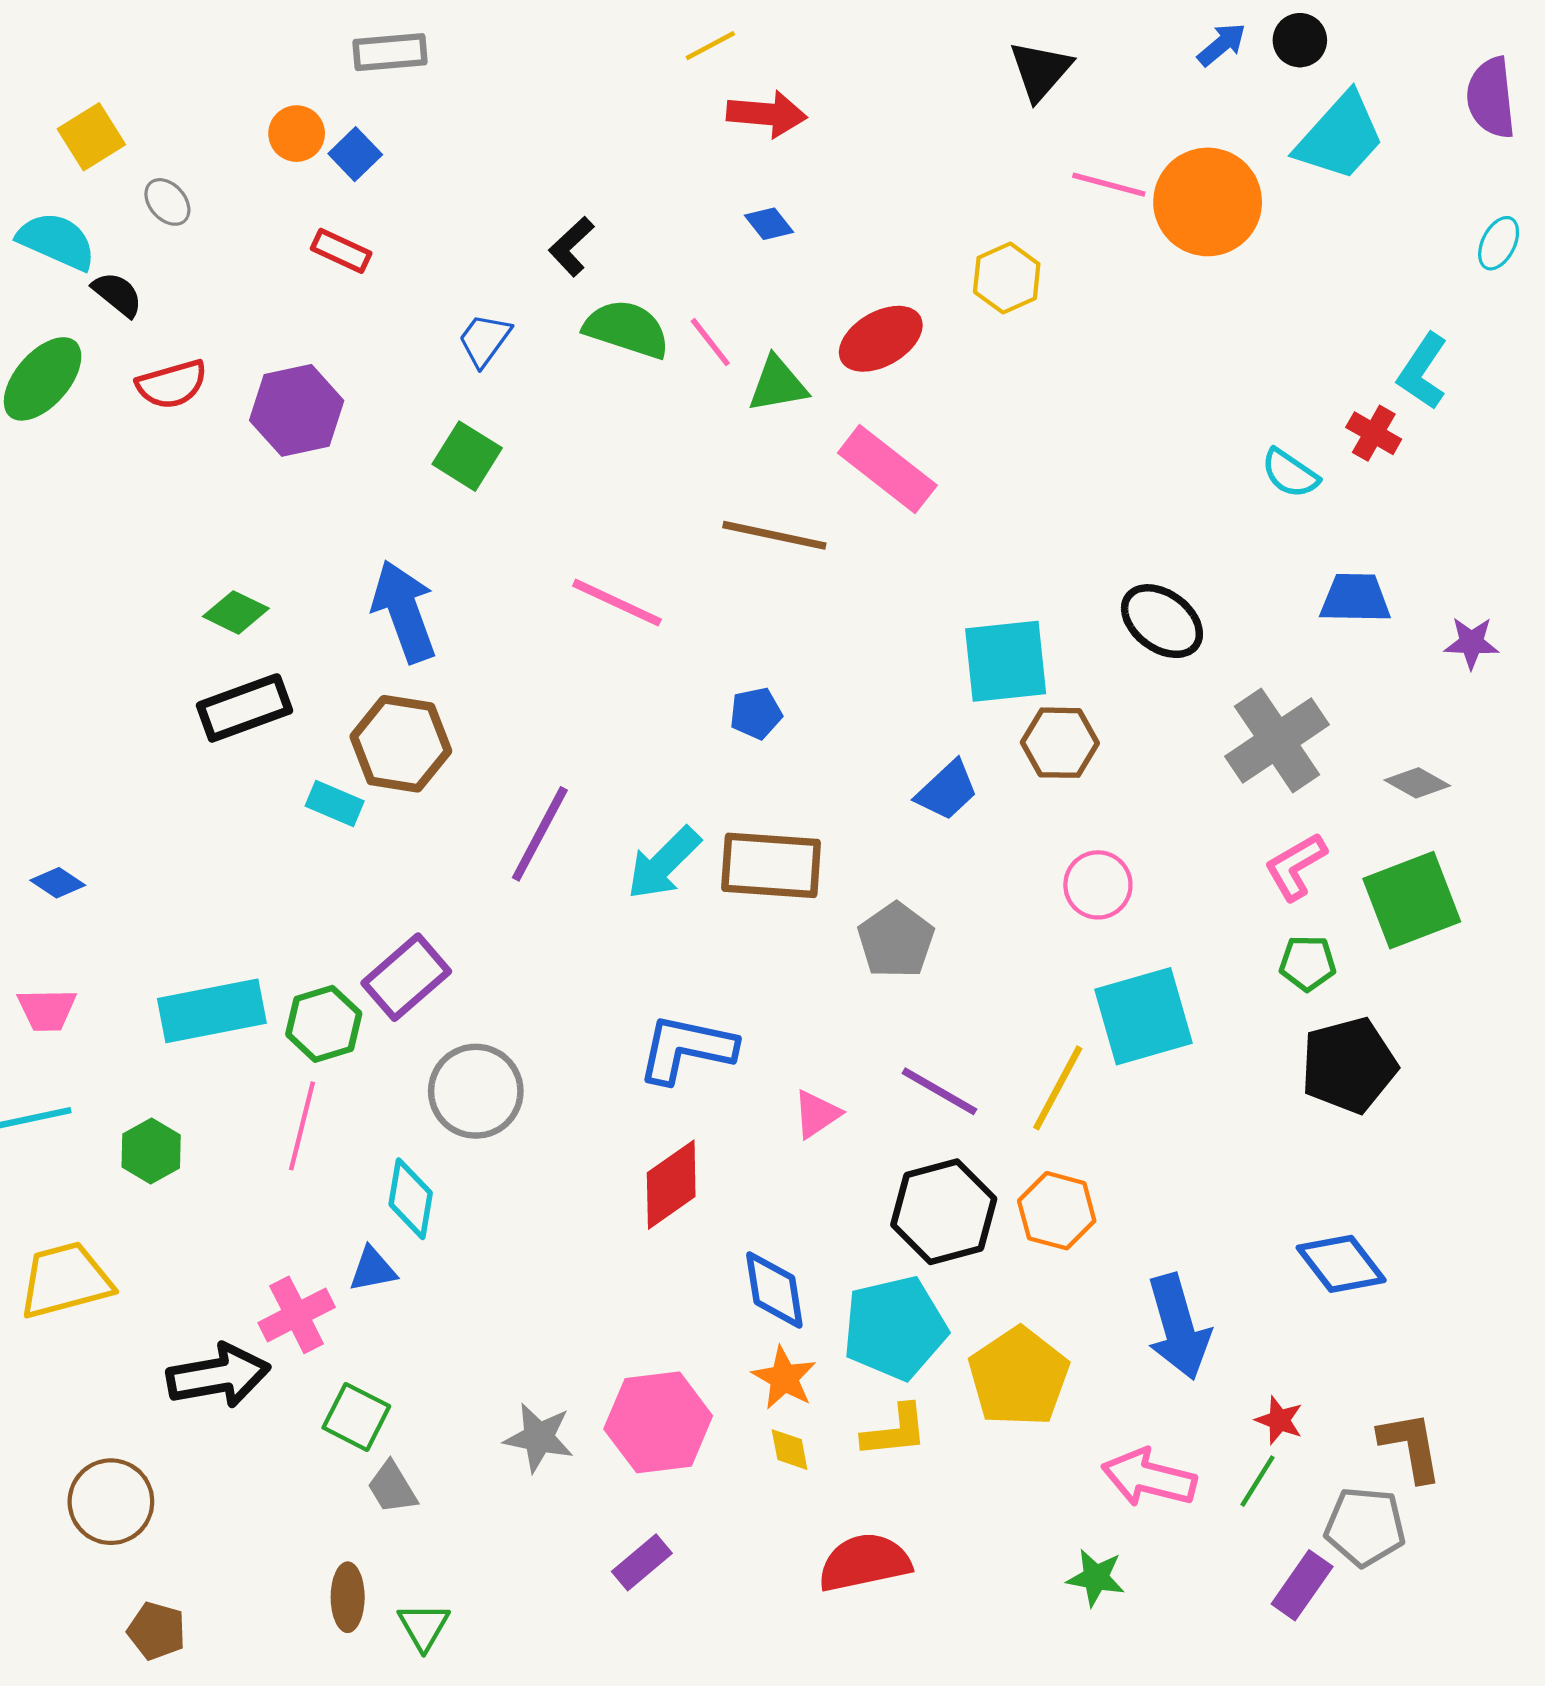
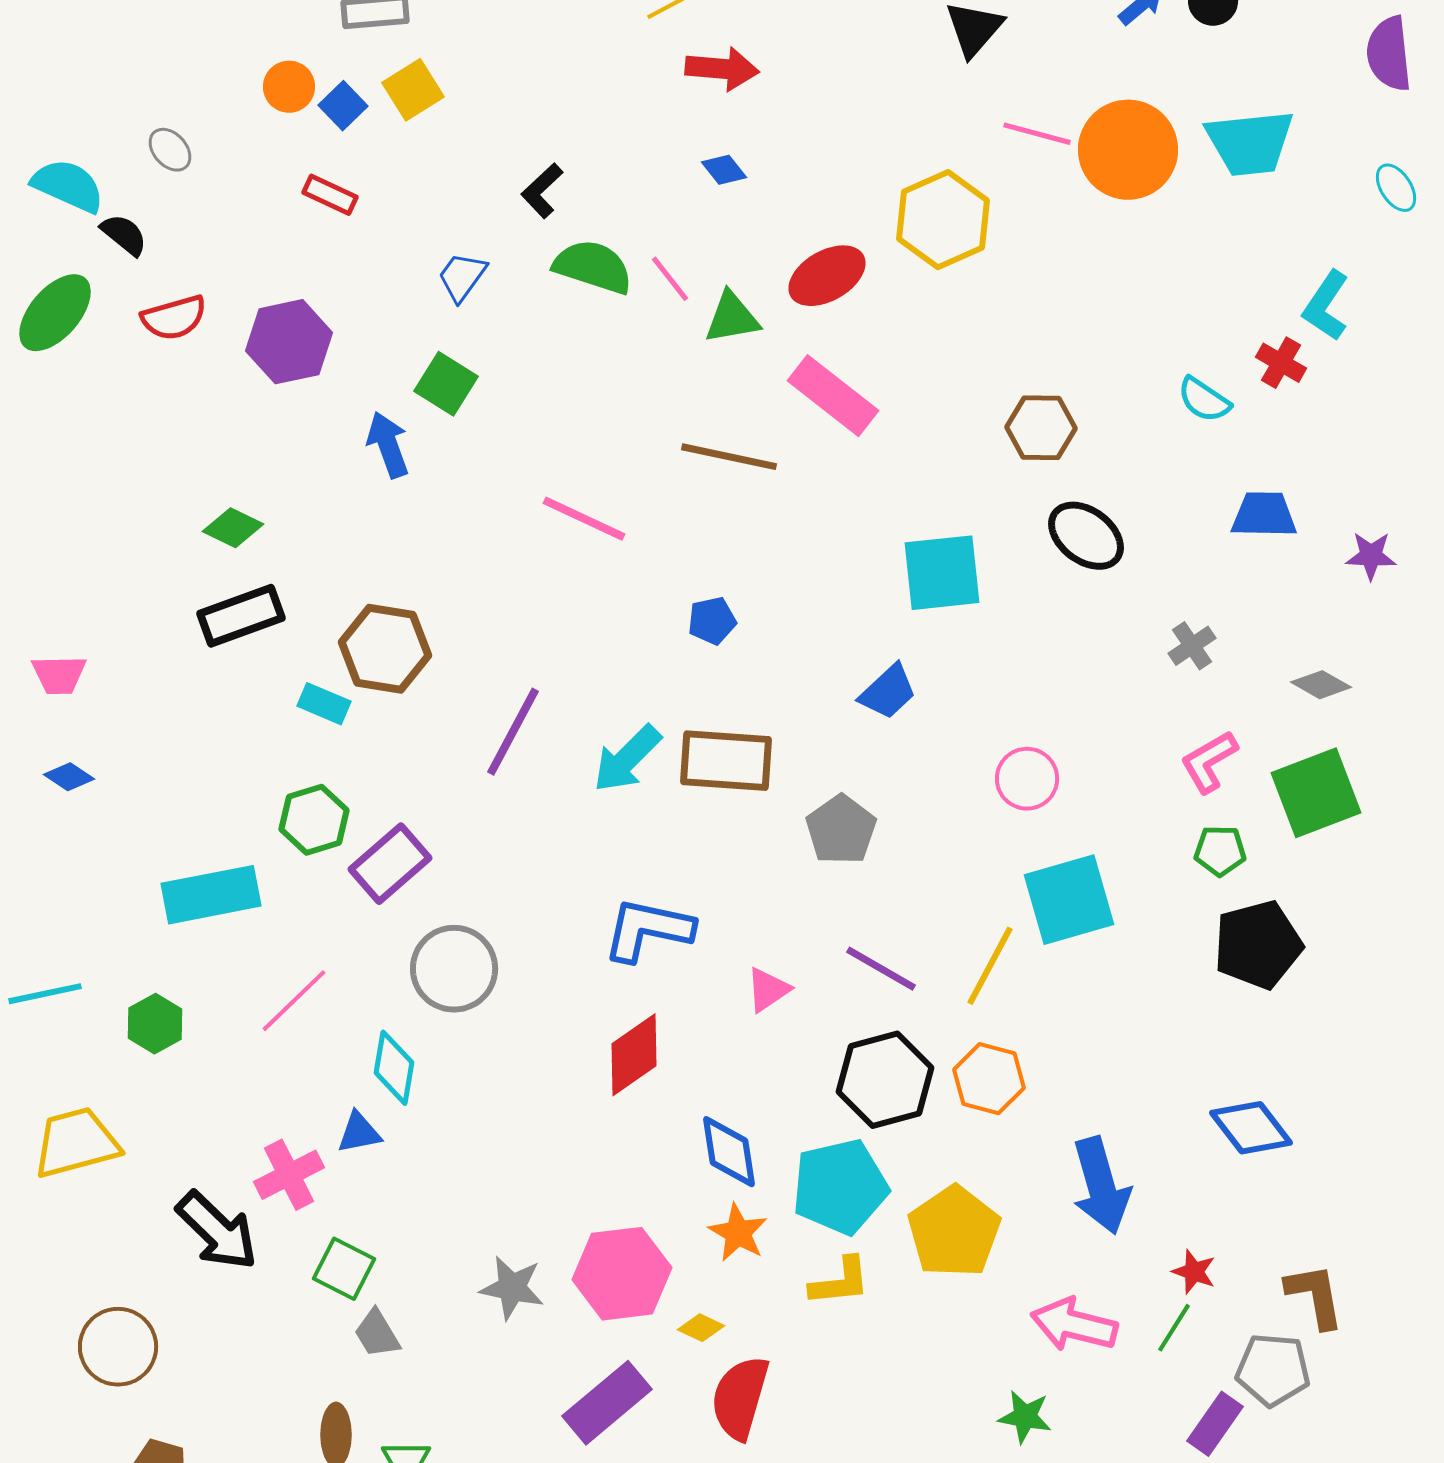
yellow square: (91, 137) -> (413, 90), moved
cyan trapezoid: (1340, 137) -> (1250, 143), moved, turned 42
cyan ellipse: (1499, 243) -> (1396, 188), turned -60
yellow hexagon: (1007, 278) -> (943, 220), size x1.5
blue arrow: (404, 611) -> (388, 445), moved, size x0.7
gray cross: (1277, 741) -> (1192, 646), size x0.5
brown hexagon: (1060, 743) -> (1041, 428), moved
pink trapezoid: (47, 1010) -> (59, 675), moved
green hexagon: (324, 1024) -> (314, 820), moved
pink line: (302, 1126) -> (294, 1001), turned 32
black arrow: (218, 1376) -> (217, 1231), turned 54
yellow diamond: (790, 1450) -> (701, 1328), moved, turned -54
purple rectangle: (642, 1562) -> (607, 1403), size x1.6
red semicircle: (864, 1562) -> (740, 1398), moved, turned -62

